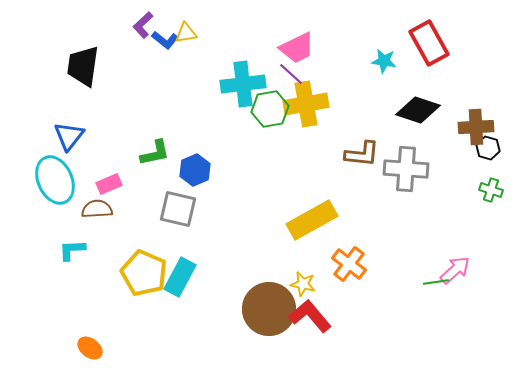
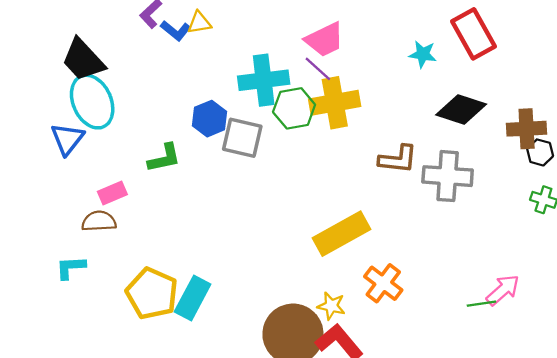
black trapezoid: (83, 66) -> (83, 60), turned -51
blue hexagon: (195, 170) -> (209, 119), moved
cyan ellipse: (55, 180) -> (92, 102), moved
gray square: (178, 209) -> (242, 138), moved

